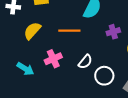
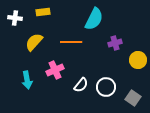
white semicircle: (85, 62) -> (81, 85), moved
cyan arrow: (25, 69) -> (27, 80), turned 48

